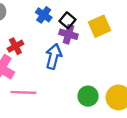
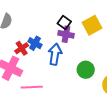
blue cross: (44, 15) -> (35, 43), moved
green circle: (88, 96) -> (86, 70), moved

